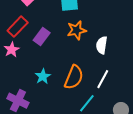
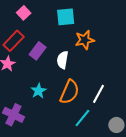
orange star: (77, 30) -> (85, 40), moved
white semicircle: (102, 45) -> (63, 60), moved

